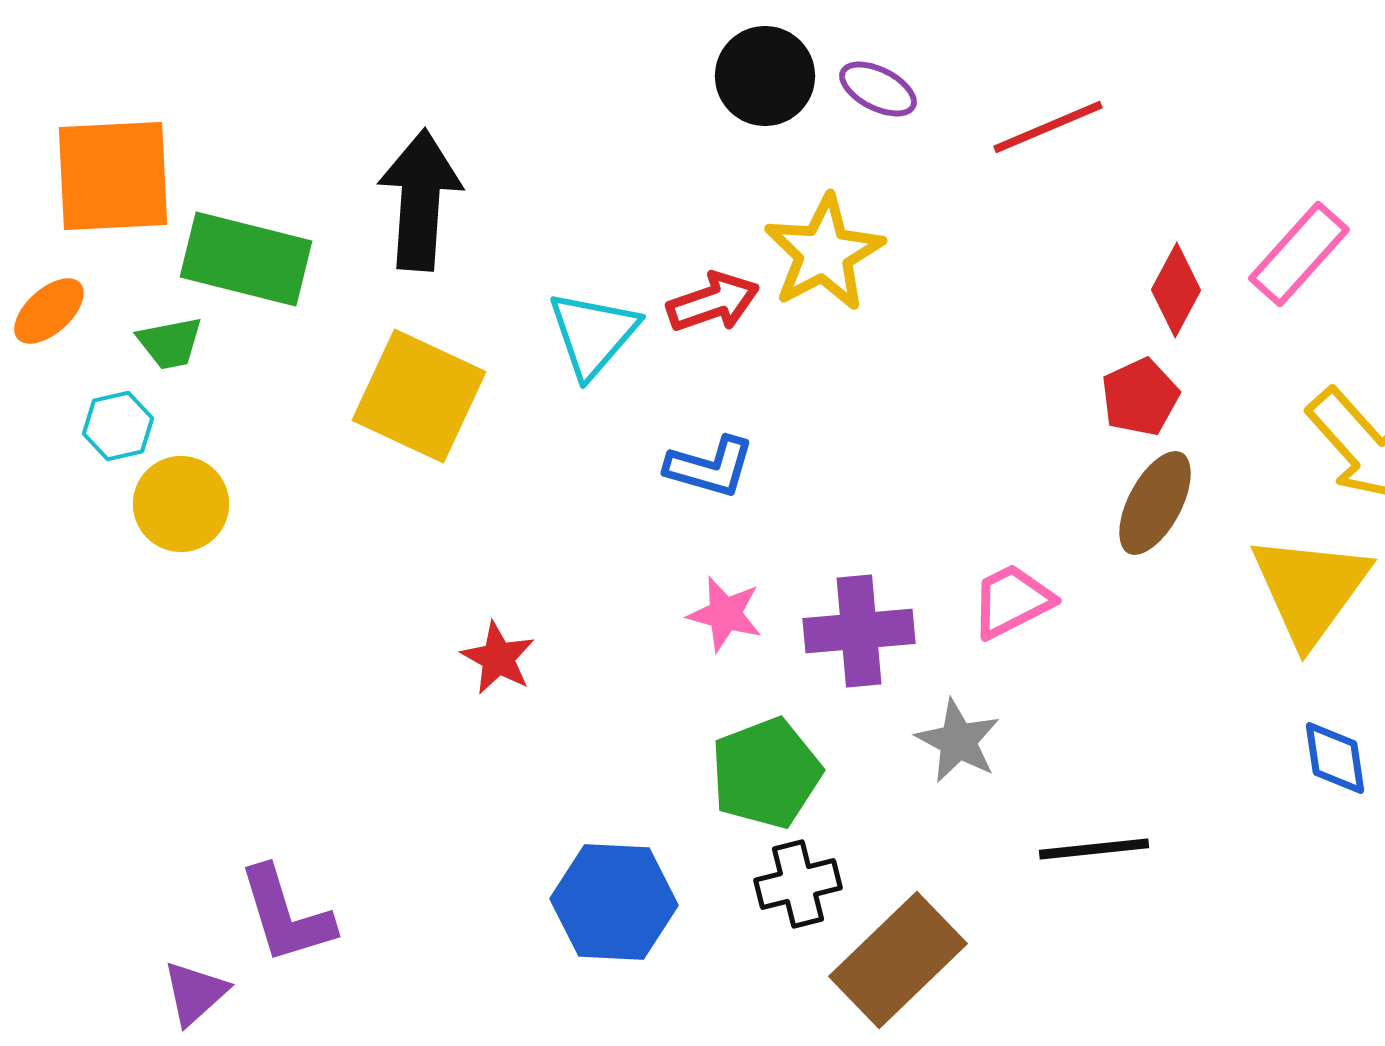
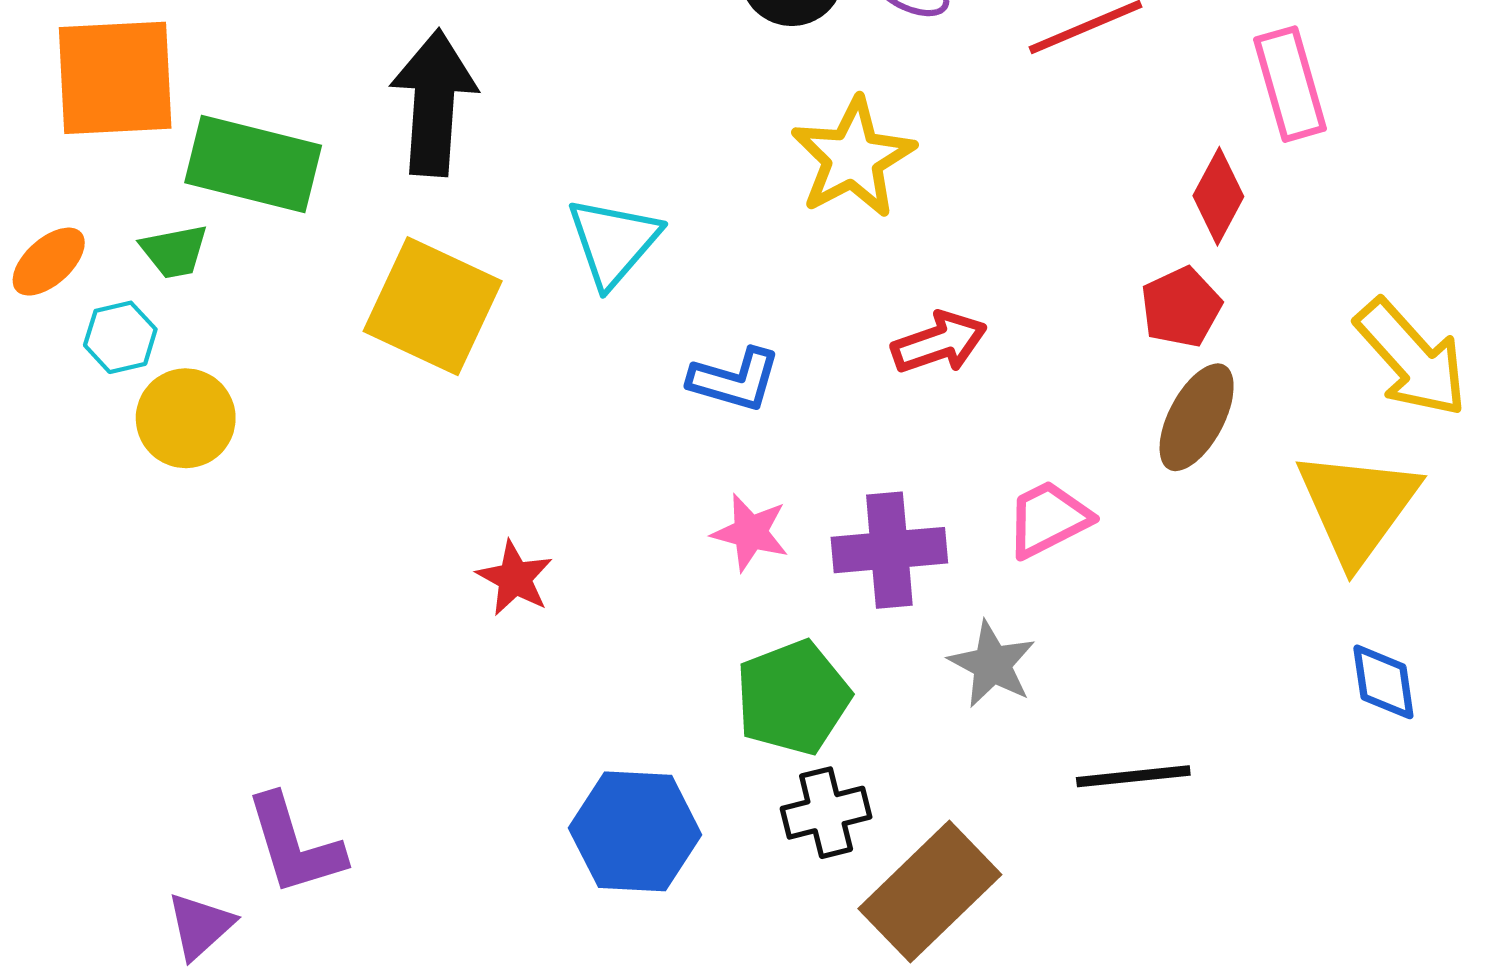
pink rectangle: (1299, 254) -> (1290, 84), moved, turned -58
red arrow: (713, 302) -> (939, 343), moved
orange ellipse: (49, 311) -> (49, 262), moved

